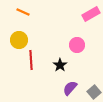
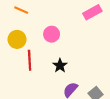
pink circle: (77, 45) -> (52, 34), moved

